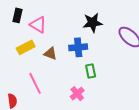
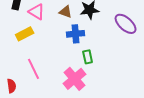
brown triangle: (50, 53) -> (66, 12), moved
pink cross: (77, 94) -> (75, 79), size x1.6

